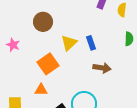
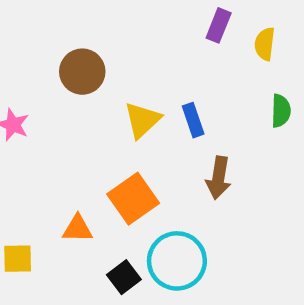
orange square: (48, 64) -> (133, 199), moved
brown arrow: (102, 68) -> (219, 178), turned 90

